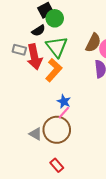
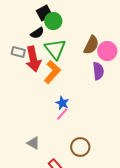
brown circle: (57, 130) -> (80, 147), moved, size x0.7
gray triangle: (35, 134) -> (33, 143), moved

